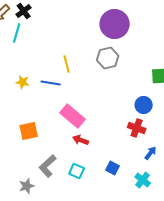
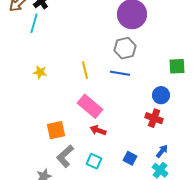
yellow line: (67, 64) -> (85, 70), moved
blue line: (51, 83) -> (120, 73), moved
orange square: (29, 131) -> (56, 130), moved
blue arrow: (151, 153) -> (162, 151), moved

